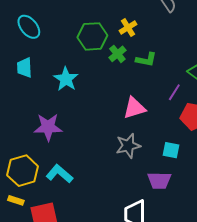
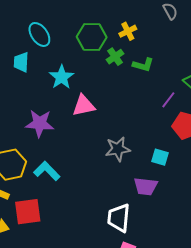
cyan ellipse: (29, 27) -> (39, 34), moved
pink triangle: (134, 108) -> (84, 106), moved

